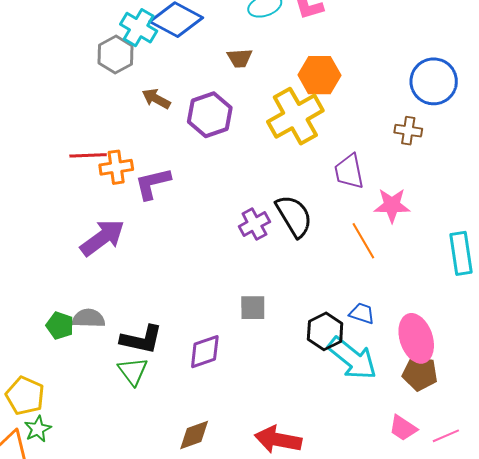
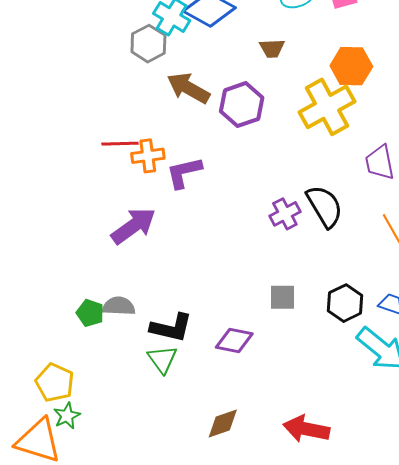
brown arrow: (156, 99) -> (188, 88), size x1.5
black hexagon: (325, 331) -> (345, 303), moved
purple diamond: (205, 352) -> (234, 341), turned 30

